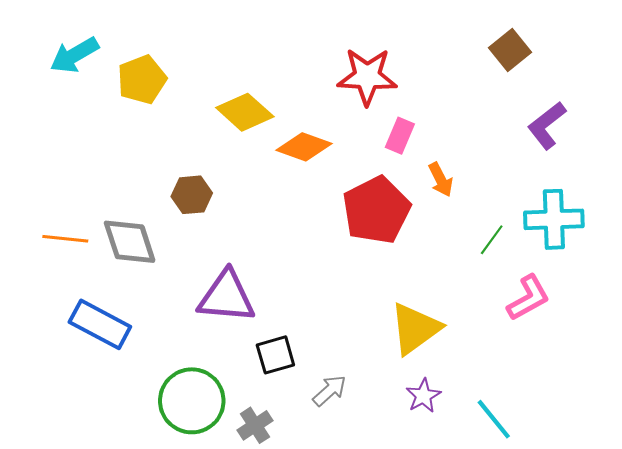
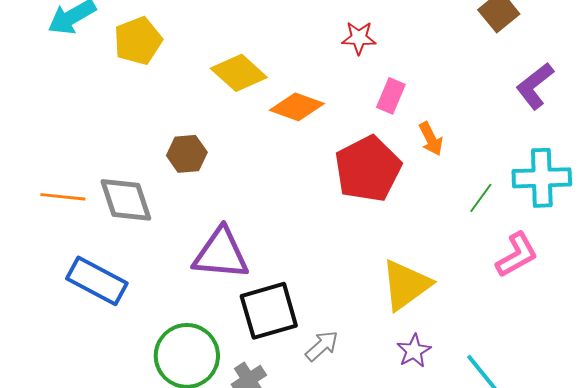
red star: (367, 76) -> (359, 38), size x0.6
black square: (275, 355) -> (269, 311), size x1.5

